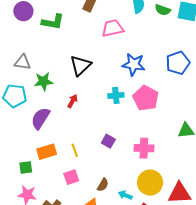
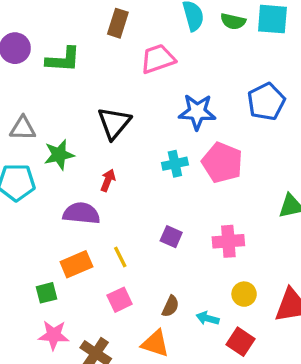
purple semicircle: (40, 118) -> (81, 213), moved, turned 70
yellow circle: (150, 183) -> (244, 294), size x0.6

